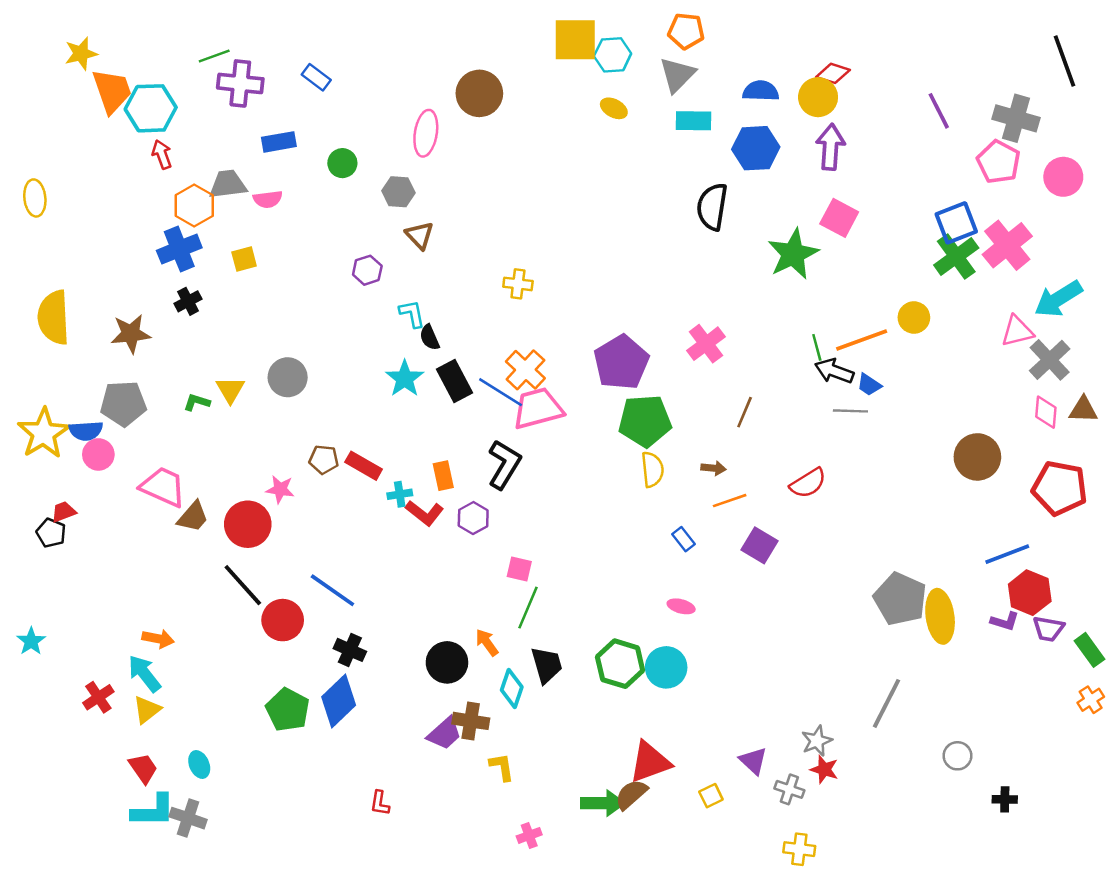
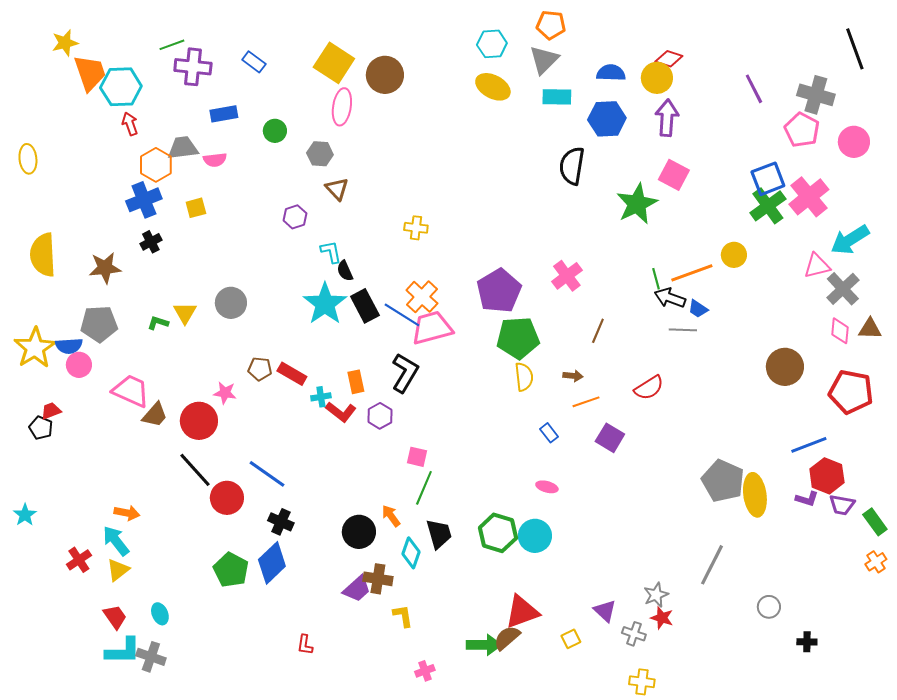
yellow square: (575, 40) -> (334, 63), moved, turned 33
yellow ellipse: (614, 108) -> (493, 87), size x1.6
cyan star: (405, 379) -> (325, 304), size x1.4

